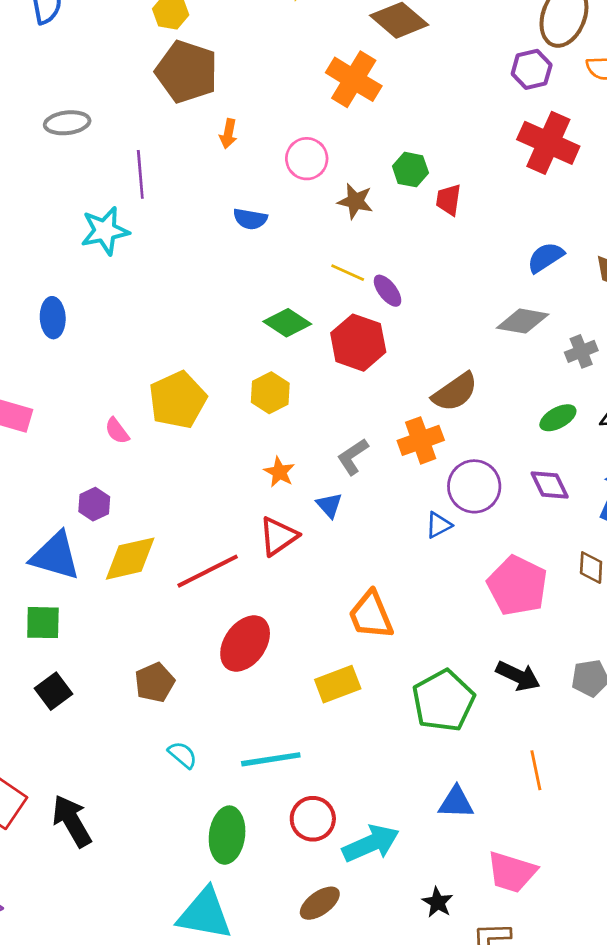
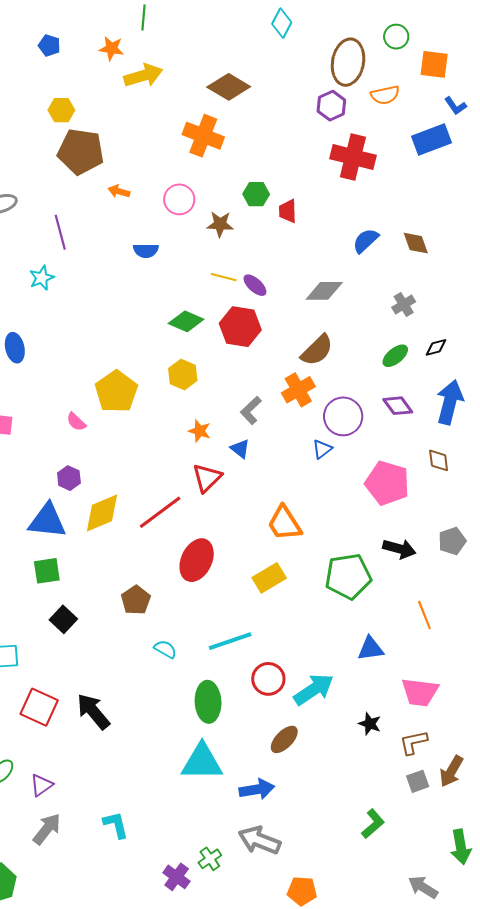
orange arrow: (228, 134) -> (119, 191), turned 105
cyan star: (105, 231) -> (42, 278), size x0.7
gray diamond: (523, 321) -> (324, 291), moved
green pentagon: (443, 701) -> (348, 576), turned 30

